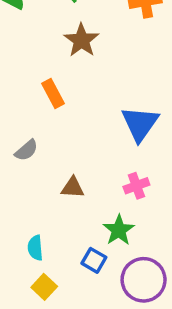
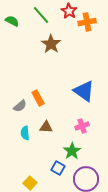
orange rectangle: (53, 94) -> (38, 98), moved
blue triangle: (140, 124) -> (84, 91), turned -30
cyan semicircle: (35, 248) -> (25, 133), moved

